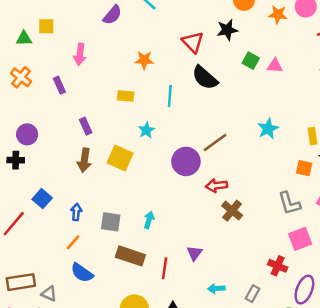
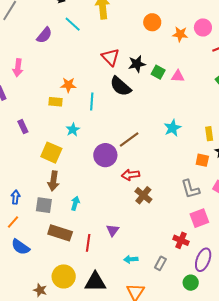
black star: (227, 30) -> (137, 64), moved
orange star: (144, 60) -> (68, 85), moved
brown arrow: (84, 160) -> (53, 181), moved

